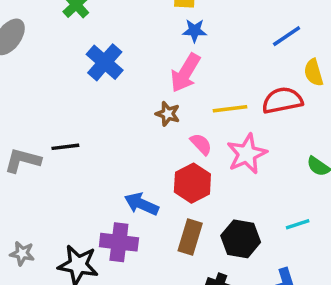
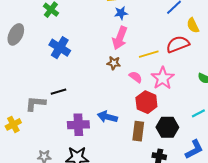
blue cross: (105, 62) -> (60, 48), moved
red hexagon: (192, 183) -> (146, 102), moved
purple cross: (119, 242) -> (78, 125), moved

